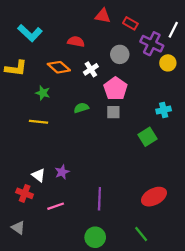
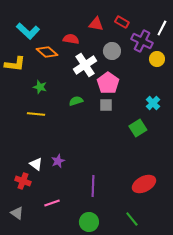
red triangle: (103, 16) -> (96, 24), moved
orange diamond: (59, 67) -> (47, 52), moved
white cross: (91, 69) -> (85, 65), size x1.6
cyan cross: (164, 110) -> (153, 103), turned -32
pink line: (56, 206) -> (52, 203), moved

